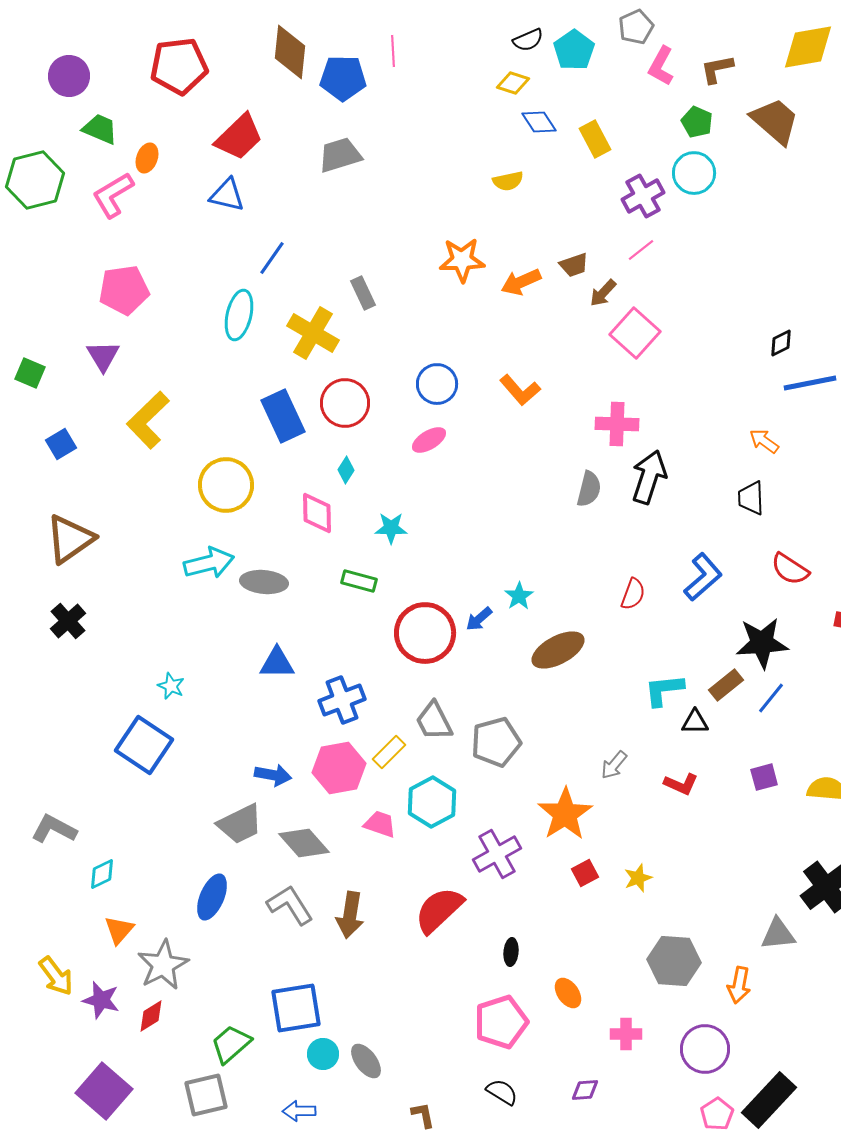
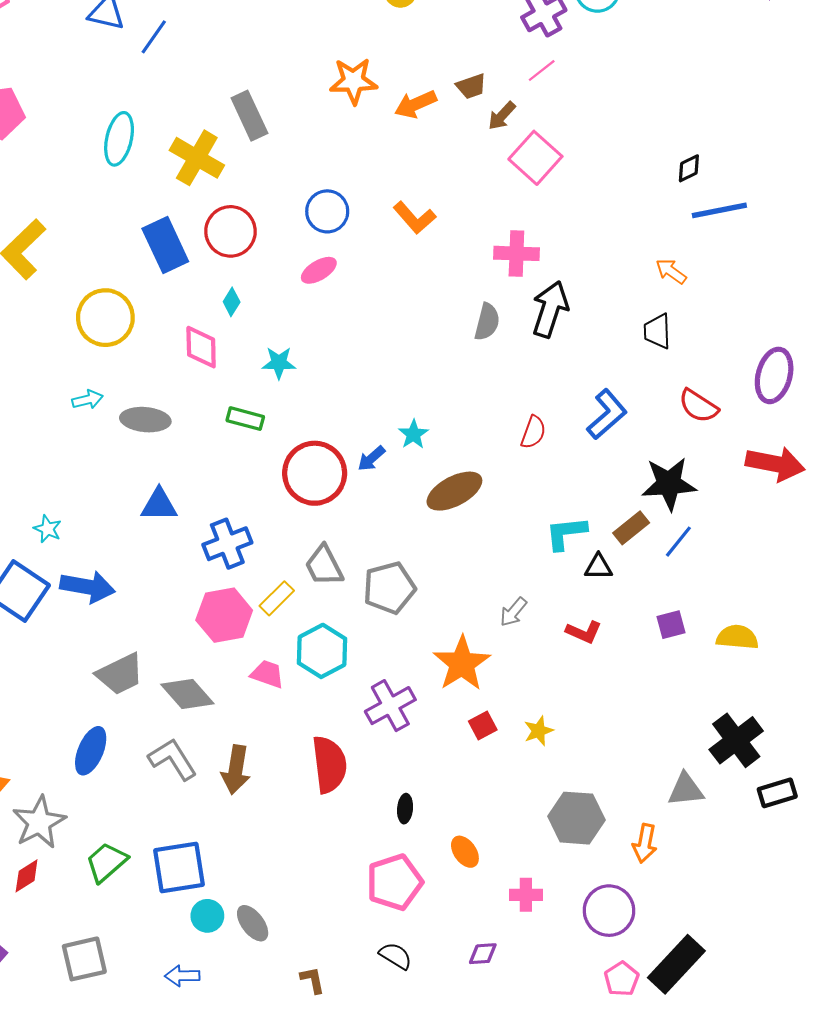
blue line: (272, 258) -> (154, 37), moved
gray rectangle: (363, 293) -> (249, 116), size x1.4
cyan arrow: (209, 563) -> (88, 400), size x0.6
blue arrow: (273, 775) -> (88, 587), moved, size x1.4
red semicircle: (439, 910) -> (329, 764), turned 126
green trapezoid: (231, 1044) -> (106, 862), moved

